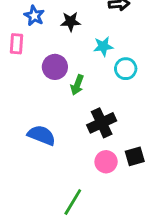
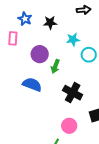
black cross: (102, 123) -> (73, 93), turned -36
blue semicircle: (42, 135) -> (32, 85), moved
pink circle: (106, 162) -> (69, 126), moved

